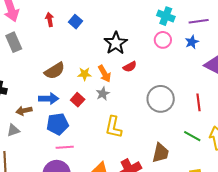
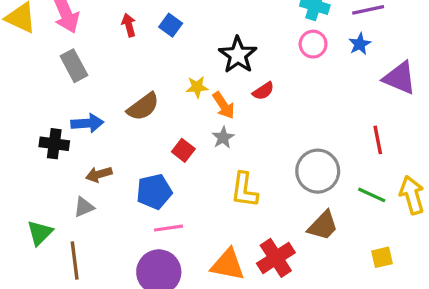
yellow star: (85, 74) -> (197, 87), moved
blue arrow: (49, 99) -> (87, 123), moved
gray circle: (161, 99) -> (318, 171), moved
brown trapezoid: (161, 153) -> (323, 226), turned 35

